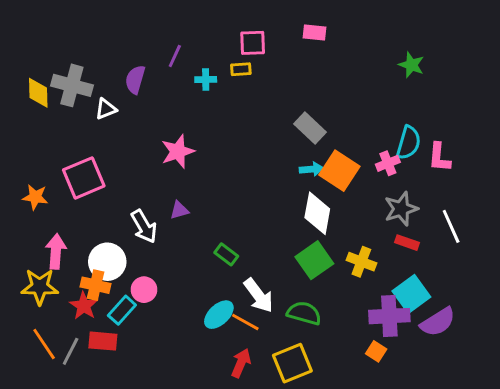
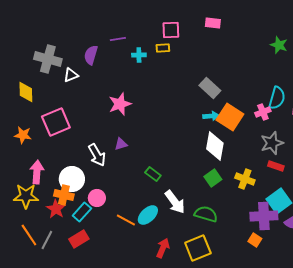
purple line: (175, 56) -> (118, 39), turned 56
yellow diamond: (38, 93) -> (26, 92), moved
green square: (314, 260) -> (213, 178), size x0.7
orange line: (245, 322) -> (126, 220), moved
red rectangle: (103, 341) -> (79, 239), moved, turned -36

